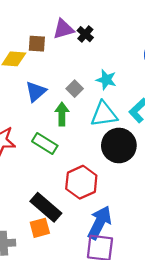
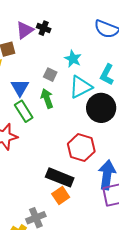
cyan star: (106, 80) -> (73, 59), turned 30
green rectangle: (45, 143) -> (24, 111), moved, turned 45

